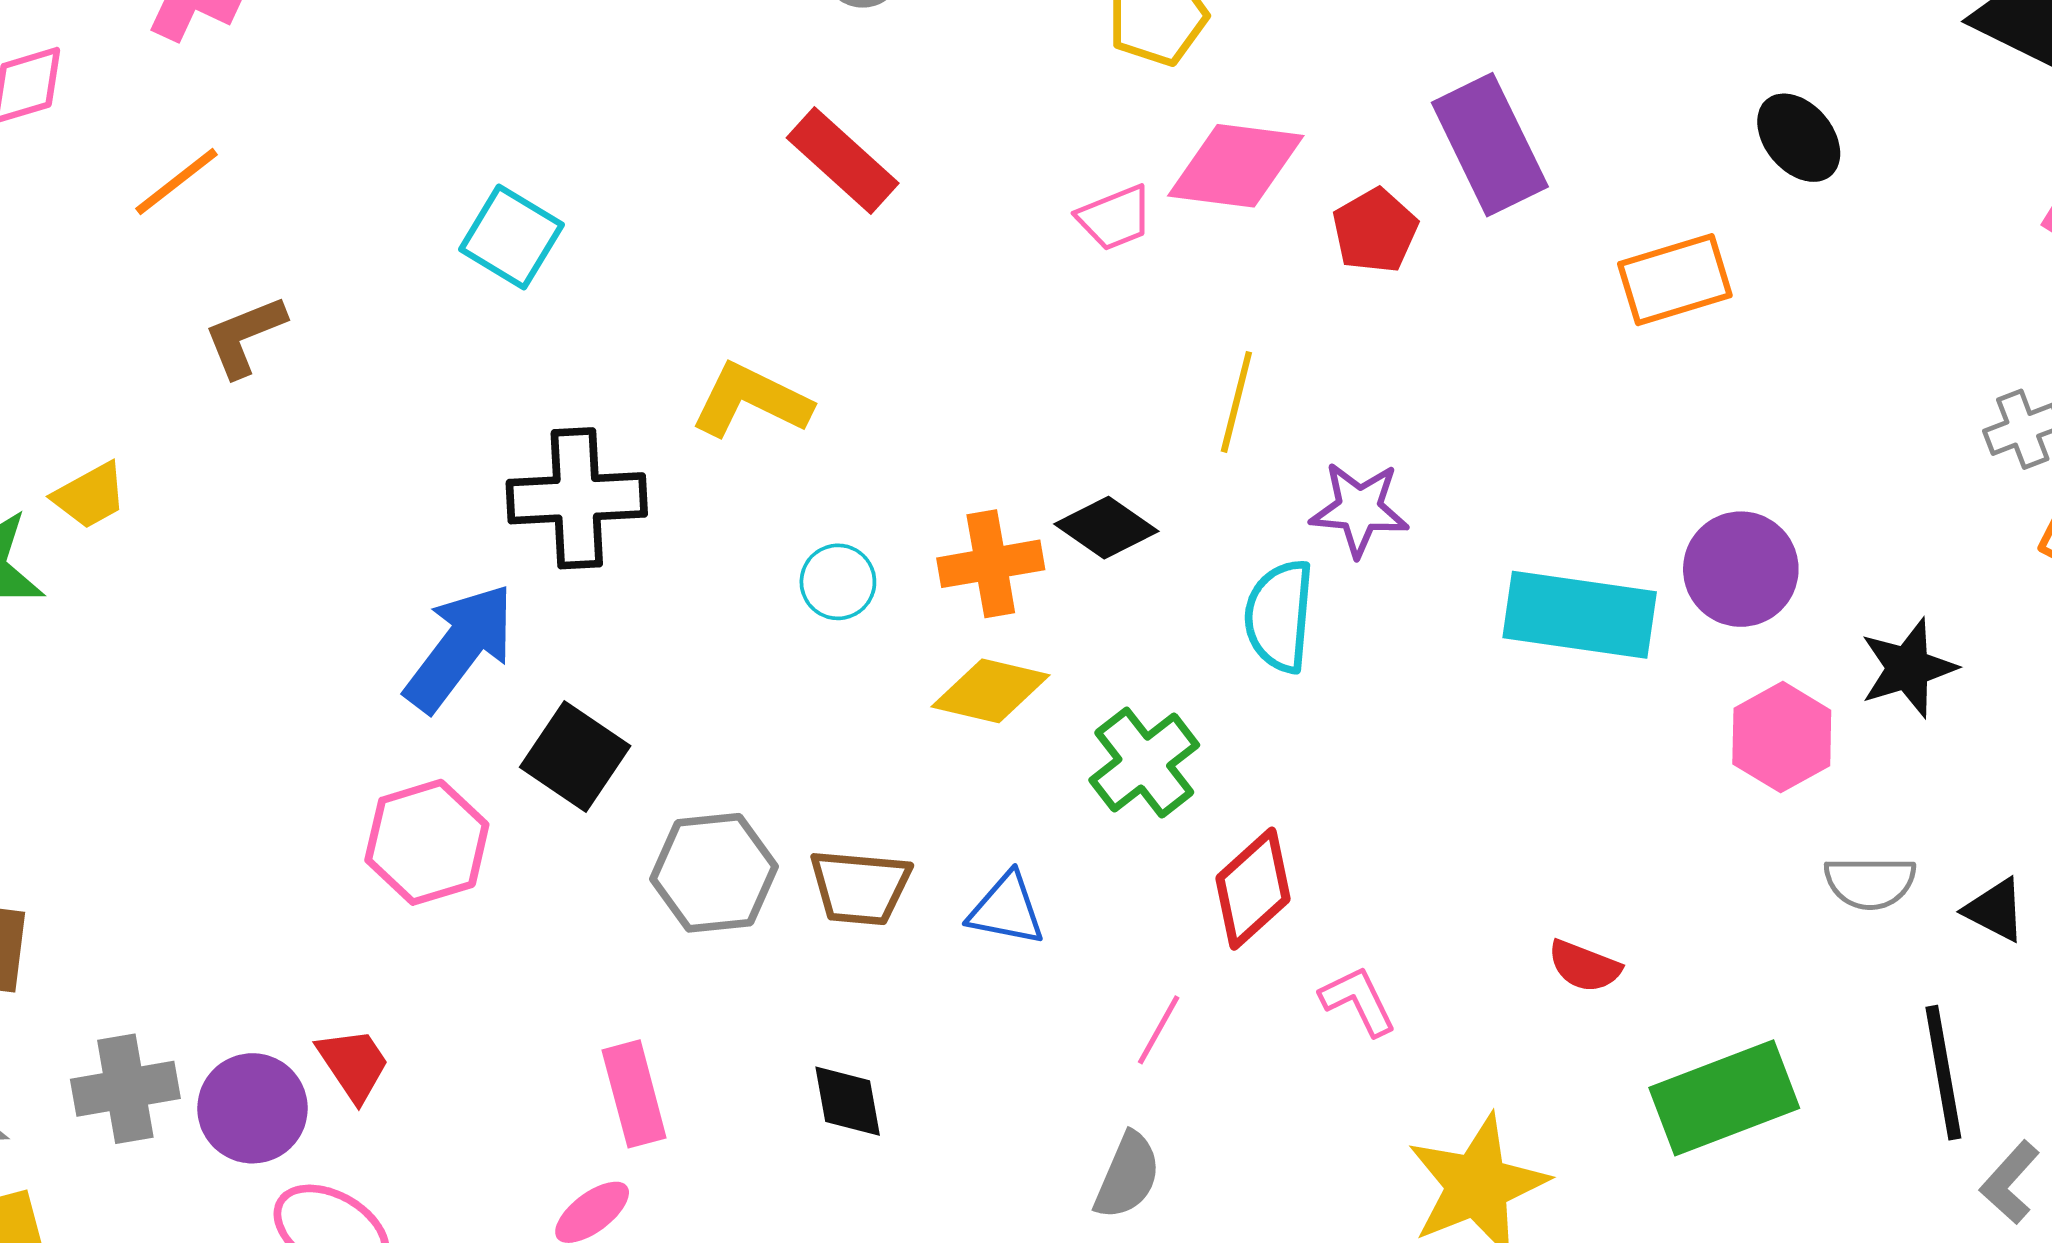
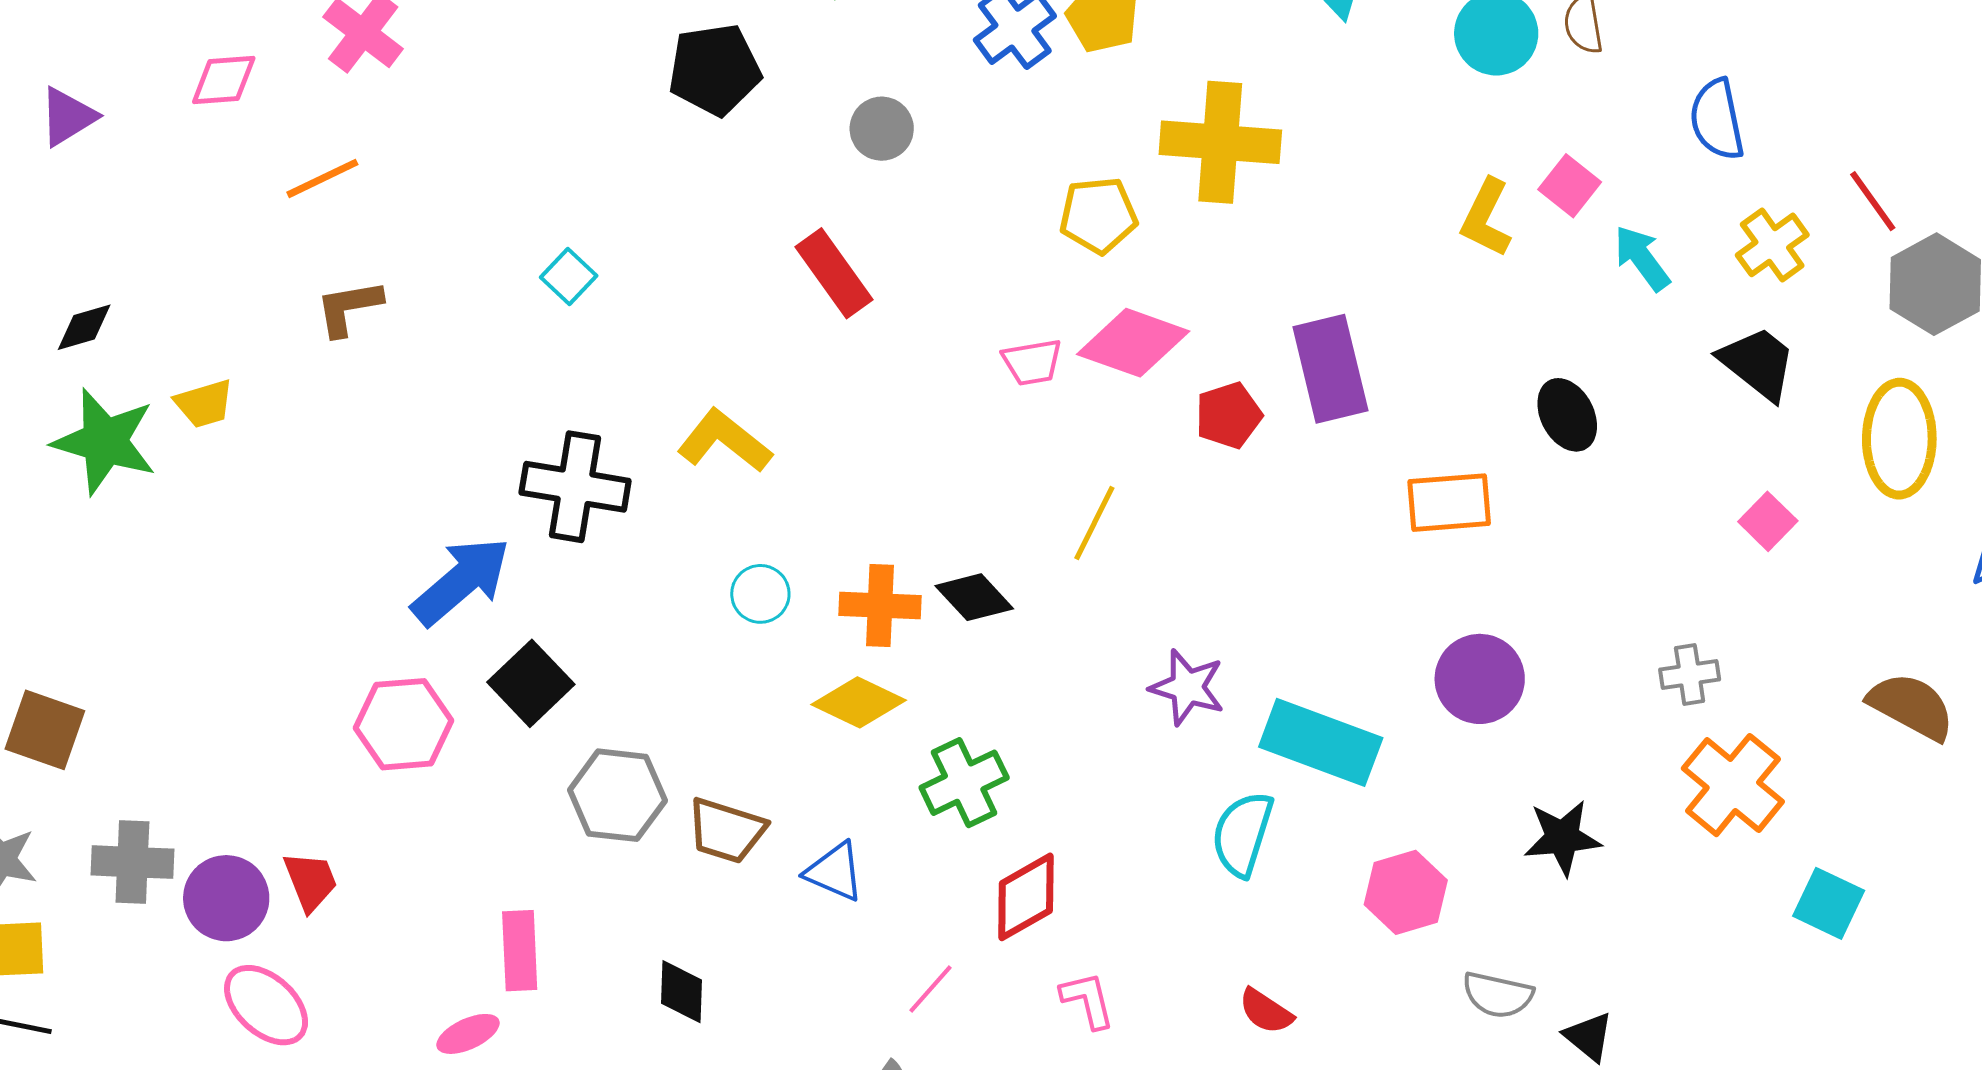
cyan square: (511, 237) -> (569, 277), size x0.7
purple star: (1359, 509) -> (1187, 687), moved
purple circle: (1741, 569) -> (1480, 679), moved
cyan semicircle: (1279, 616) -> (1243, 834), moved
pink hexagon: (1782, 737) -> (1406, 892), moved

